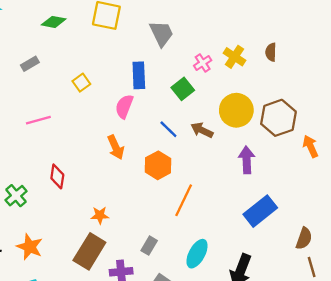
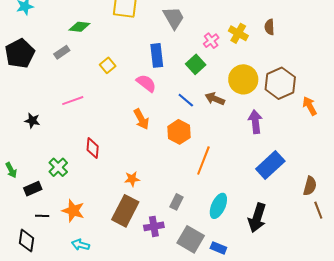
green diamond: (54, 22) -> (79, 27), moved
pink semicircle: (124, 106) -> (146, 83), turned 110

